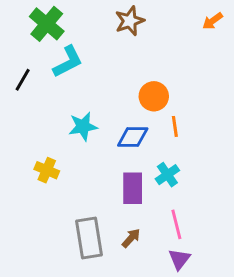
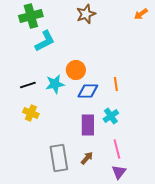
green cross: (47, 24) -> (31, 16), turned 35
black line: (23, 80) -> (28, 85), moved, turned 42
orange circle: (154, 96) -> (76, 70), moved

